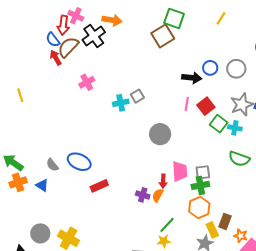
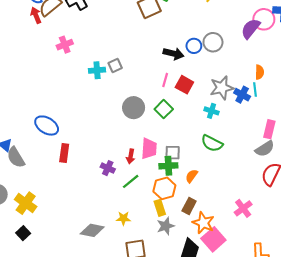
gray circle: (236, 69) -> (213, 42), moved
red square: (206, 106) -> (184, 85), turned -30
green square: (219, 124) -> (164, 109), moved
gray semicircle: (52, 165) -> (16, 157), moved, size x1.5
red rectangle: (99, 186) -> (64, 153), turned -66
orange semicircle: (158, 195) -> (192, 176), moved
green line: (167, 225) -> (131, 181), moved
yellow rectangle: (212, 230) -> (160, 208), moved
orange star: (241, 236) -> (203, 223), size x1.5

